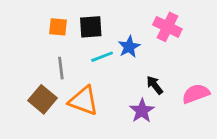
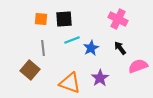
blue star: (129, 47) -> (91, 48), moved
black arrow: (155, 85) -> (120, 48), moved
orange triangle: (84, 101) -> (70, 83), moved

